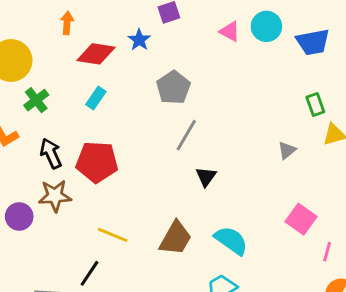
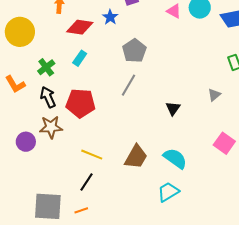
green cross: (36, 100) -> (46, 67), moved
gray line: (186, 135) -> (128, 85), moved
black triangle: (206, 177) -> (173, 108), moved
black line: (89, 273) -> (86, 182), moved

